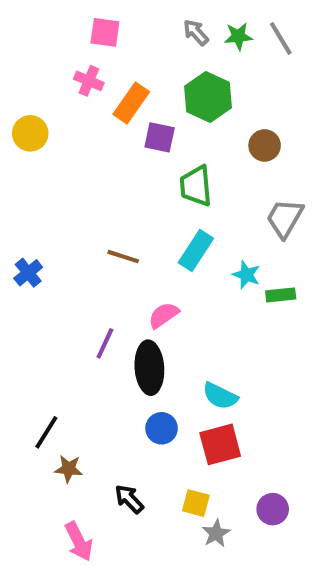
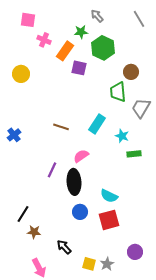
pink square: (105, 32) -> (28, 20), moved
green star: (238, 36) -> (81, 32), moved
yellow circle: (30, 133) -> (21, 74), moved
green trapezoid: (196, 186) -> (118, 92), moved
green rectangle: (281, 295) -> (134, 154), moved
yellow square: (196, 503) -> (89, 264), moved

